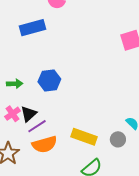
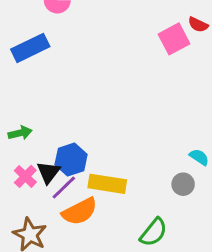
blue hexagon: (49, 80) -> (71, 159), moved
yellow rectangle: (84, 137) -> (107, 184), moved

